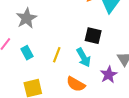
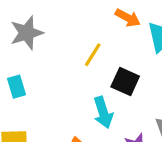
yellow line: (57, 55) -> (93, 55), moved

